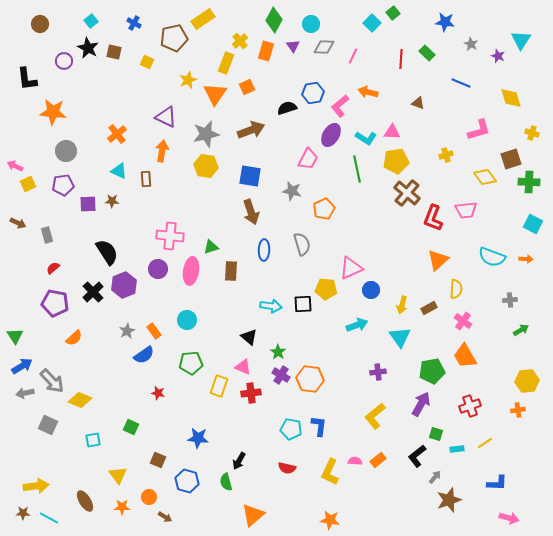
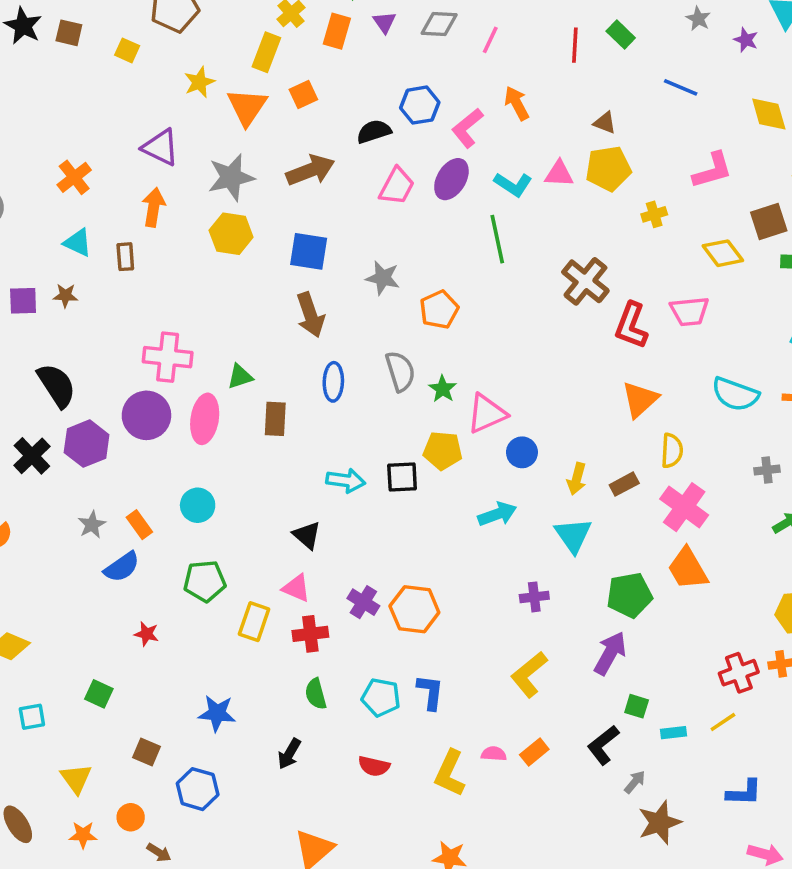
orange arrow: (368, 92) -> (517, 103), turned 48
pink trapezoid: (308, 159) -> (397, 186), moved
yellow pentagon: (396, 161) -> (608, 169), moved
purple circle: (158, 269) -> (146, 415), size x1.4
pink cross: (463, 321) -> (684, 507), size x1.5
green star: (278, 352) -> (443, 389), moved
red cross: (470, 406) -> (739, 673), moved
green semicircle: (226, 482) -> (316, 694), moved

